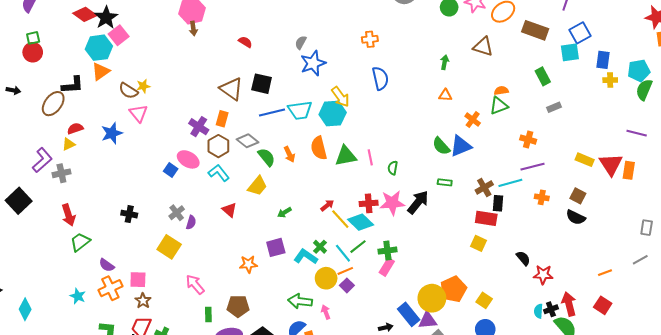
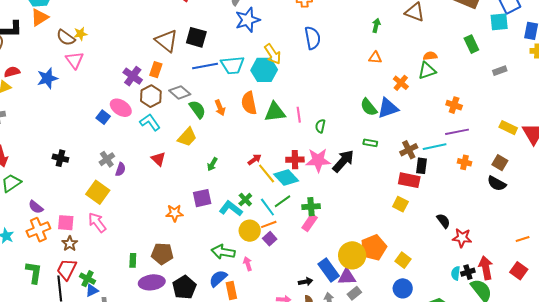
gray rectangle: (554, 107) -> (500, 71), moved
green arrow: (284, 212) -> (212, 164), turned -32
pink arrow: (195, 284) -> (97, 222), moved

